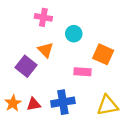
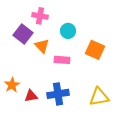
purple square: (26, 66) -> (23, 34), moved
pink rectangle: (82, 72) -> (62, 60), moved
orange star: (13, 103) -> (12, 85), moved

